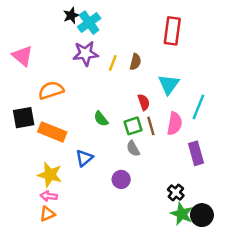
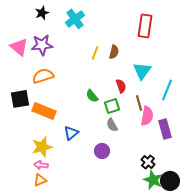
black star: (71, 15) -> (42, 13), moved
purple star: (85, 53) -> (42, 45), moved
green semicircle: (101, 119) -> (92, 96), moved
pink semicircle: (175, 124) -> (147, 116), moved
brown line: (151, 126) -> (139, 103), moved
yellow star: (50, 175) -> (42, 147), turned -30

